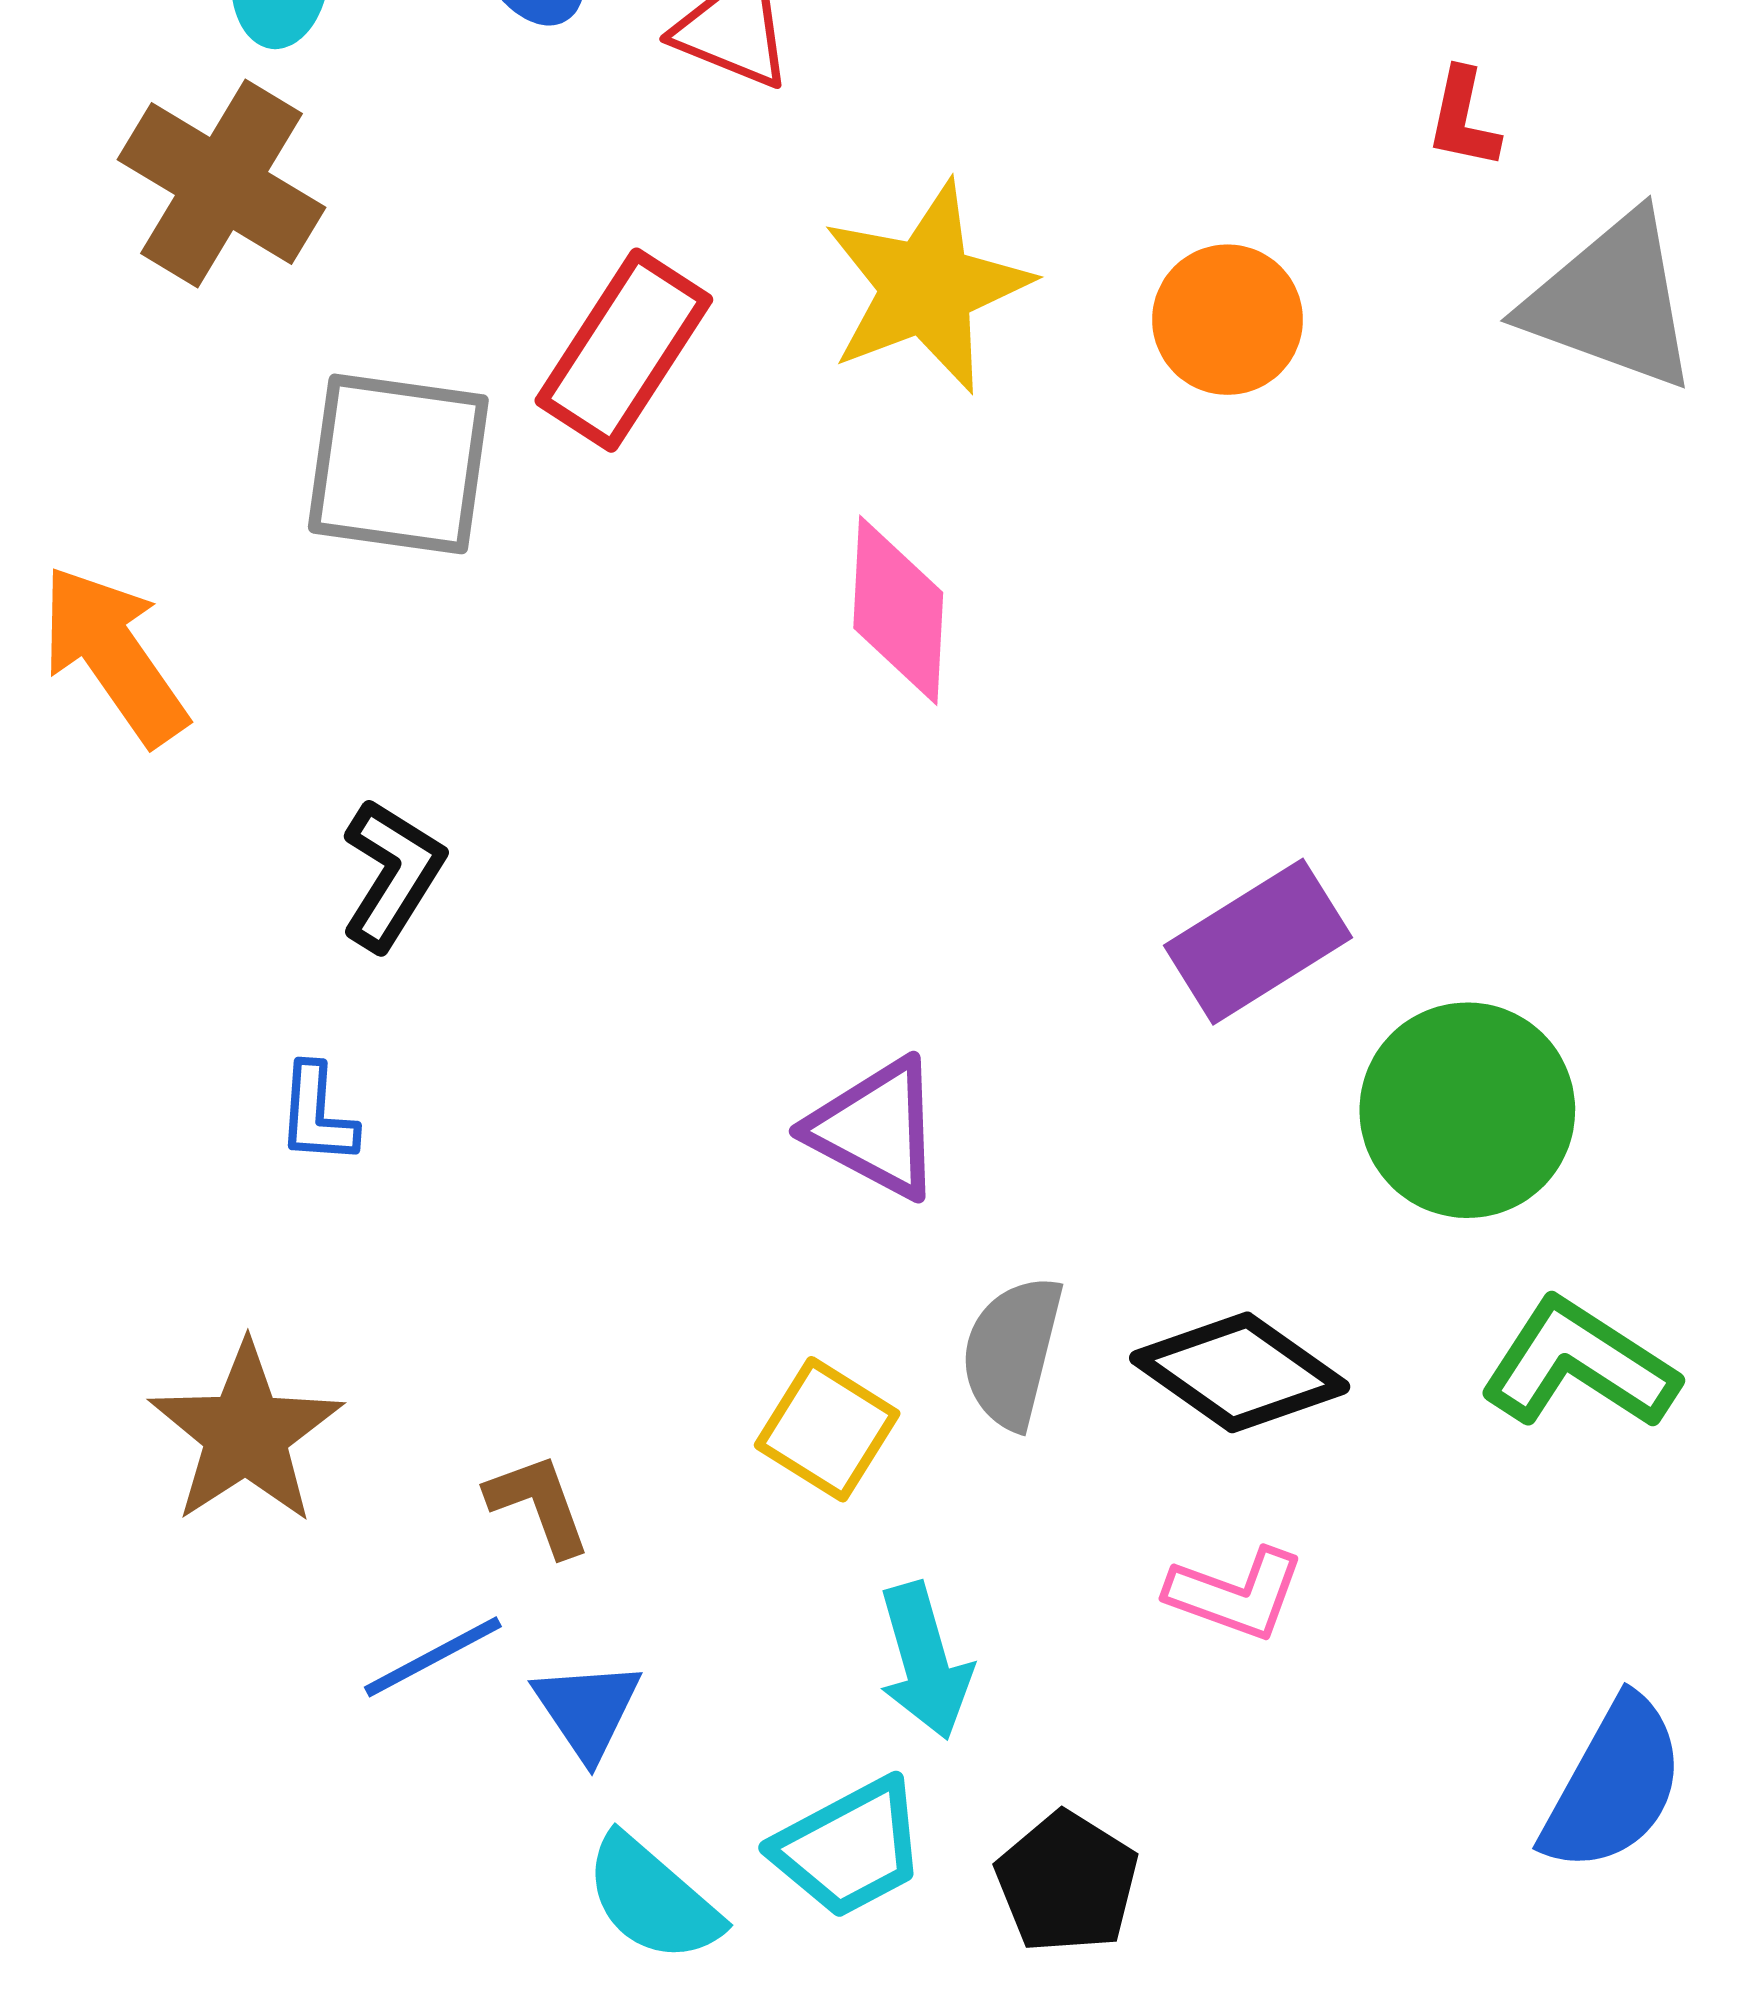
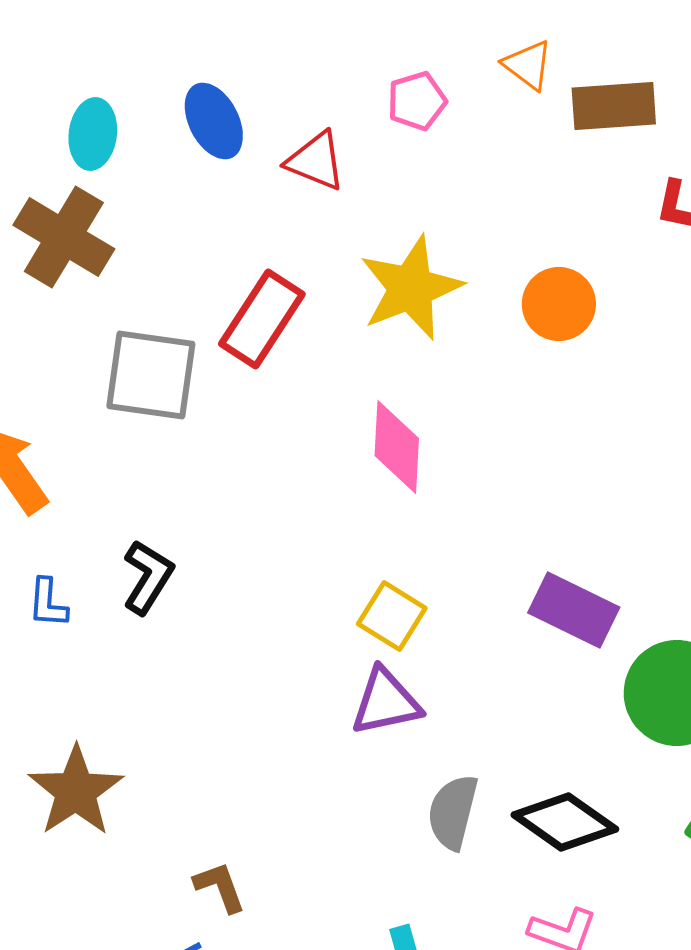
purple rectangle: (1258, 942) -> (574, 610), turned 58
blue L-shape: (317, 1114) -> (48, 603), moved
purple triangle: (876, 1129) -> (386, 702), turned -40
yellow square: (827, 1429) -> (392, 616), moved
brown star: (246, 1433) -> (76, 791), moved

